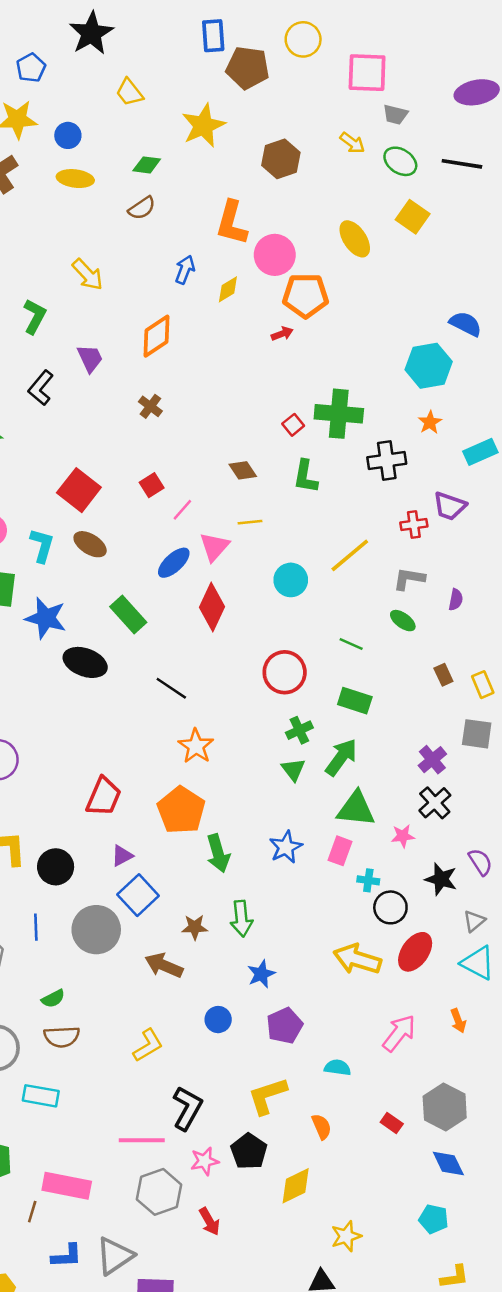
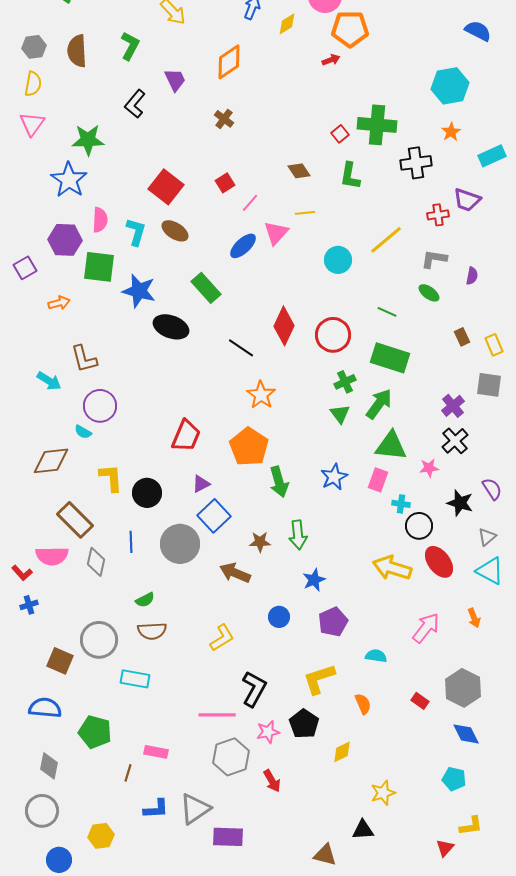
blue semicircle: (466, 324) -> (478, 31), moved
red diamond: (212, 607) -> (284, 326), moved
green rectangle: (355, 701) -> (390, 358), size x1.4
red ellipse: (415, 952) -> (439, 562), turned -72
pink rectangle: (67, 1186) -> (156, 752), size x0.6
yellow diamond: (296, 1186) -> (342, 752), size x0.7

